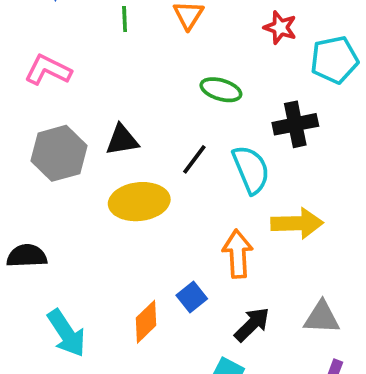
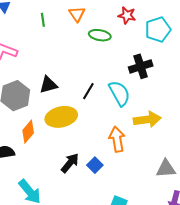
green ellipse: (221, 90) -> (100, 35), moved
orange diamond: (146, 322) -> (28, 132), moved
black arrow: (252, 324) -> (70, 163), moved

